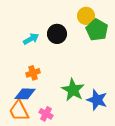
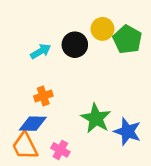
yellow circle: (86, 16) -> (102, 29), moved

